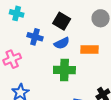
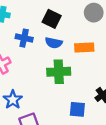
blue semicircle: (62, 43) -> (54, 43), turned 42

